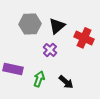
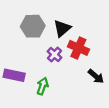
red cross: (84, 38) -> (78, 48), moved
black arrow: (66, 82) -> (96, 76), moved

